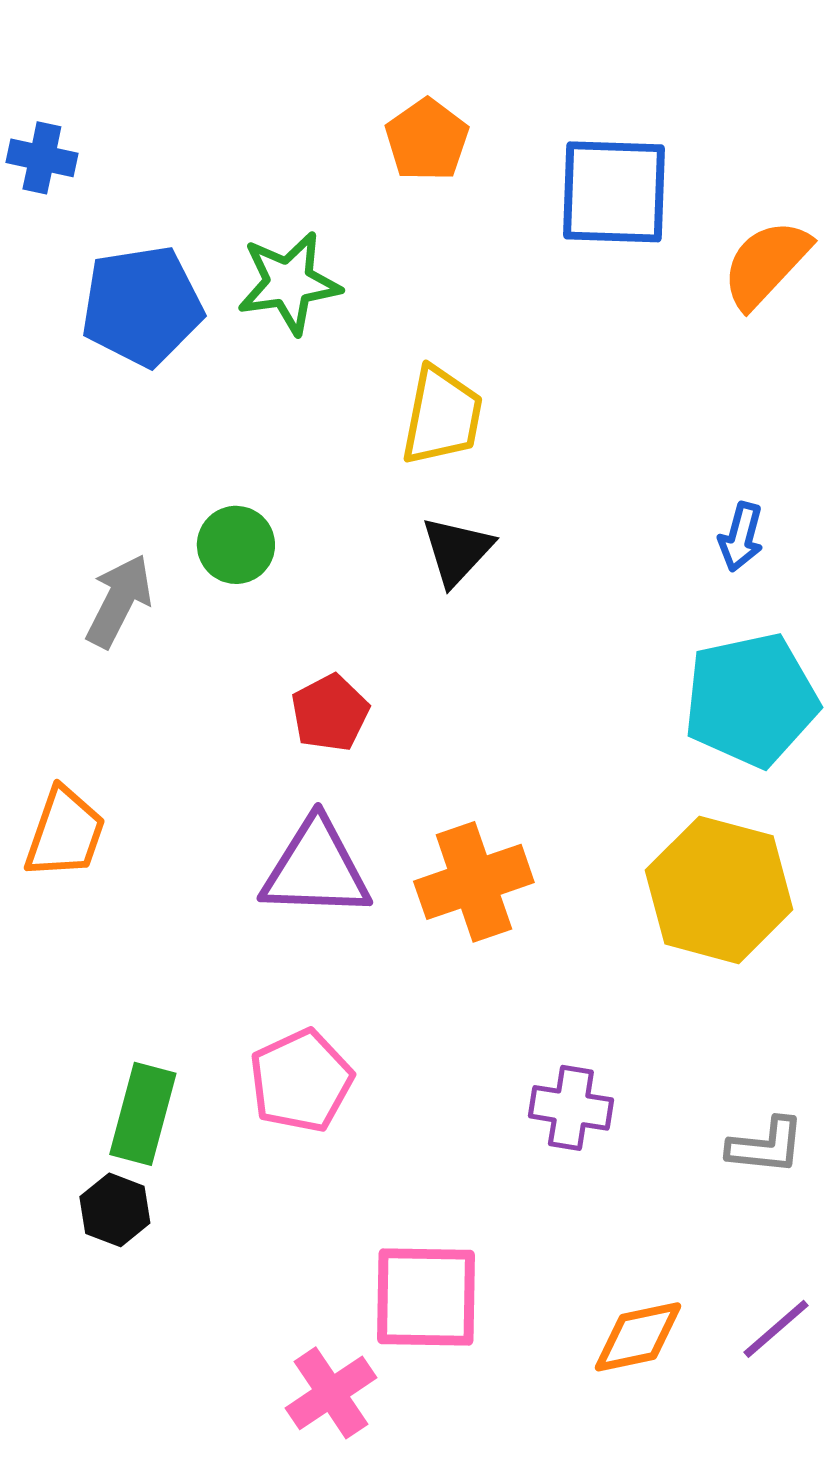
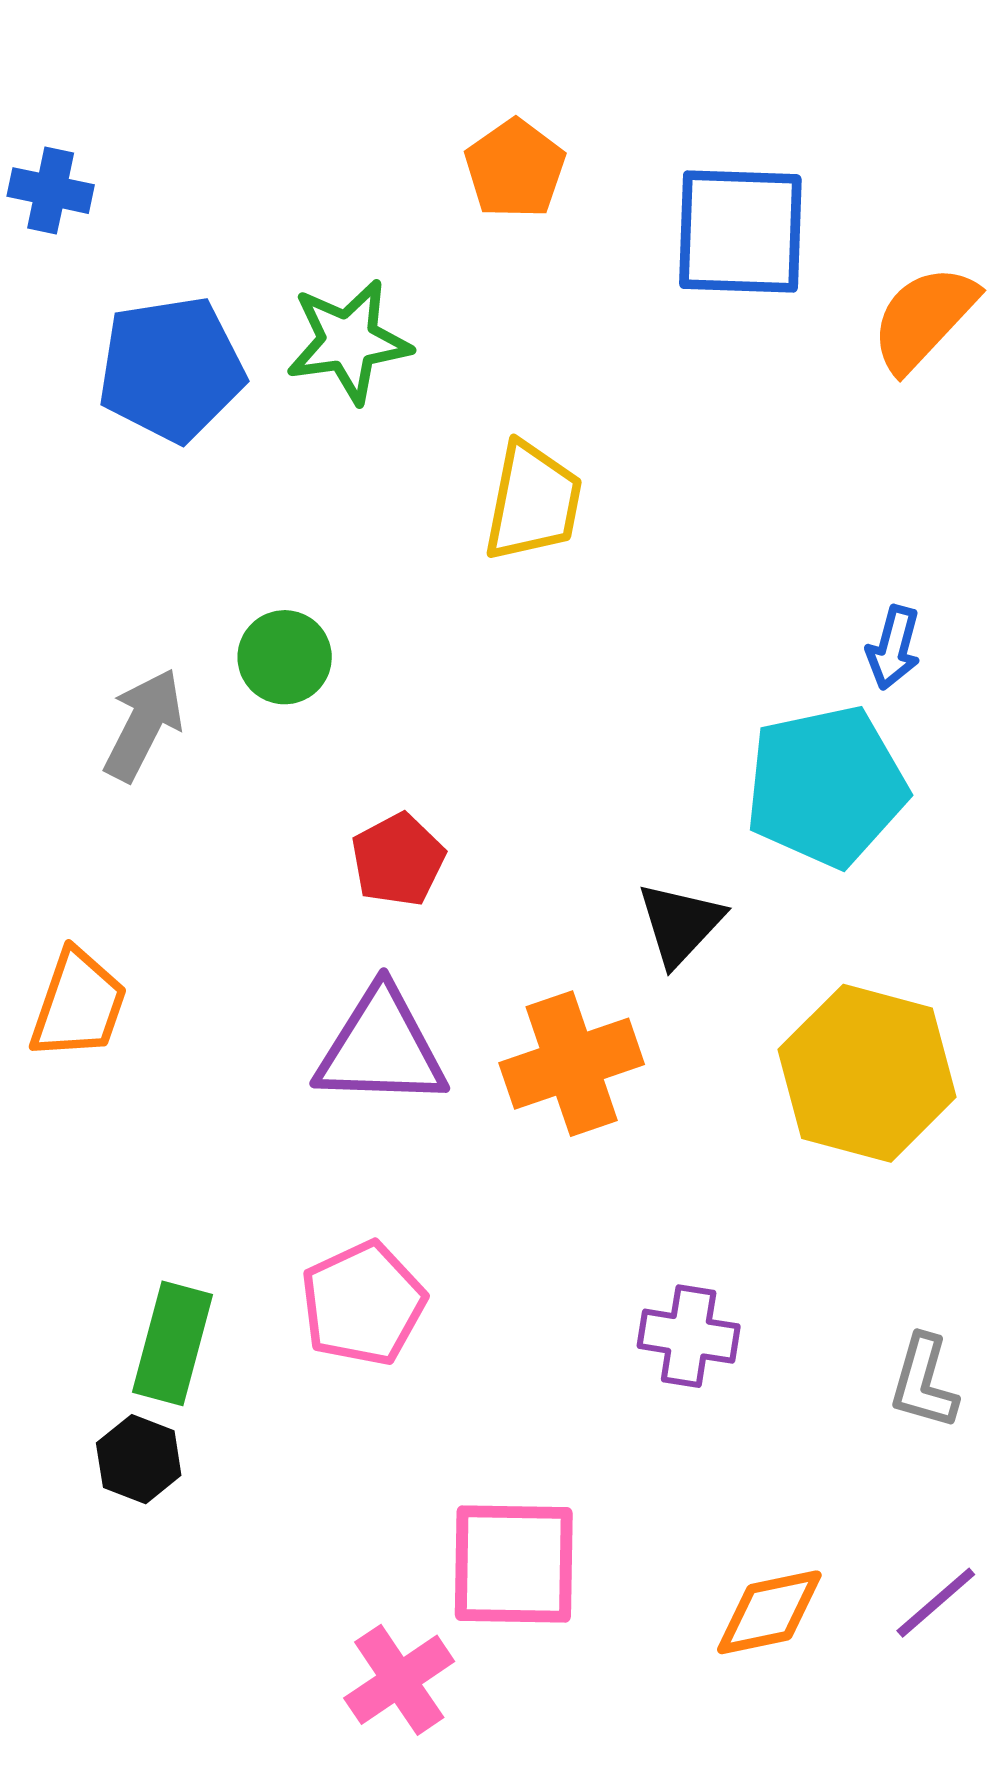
black triangle: (457, 551) -> (680, 924), moved
cyan pentagon: (751, 700) -> (826, 786), moved
gray L-shape: (766, 1146) -> (924, 1382), turned 100

